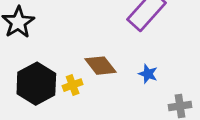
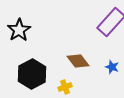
yellow cross: (73, 85) -> (65, 87), moved

